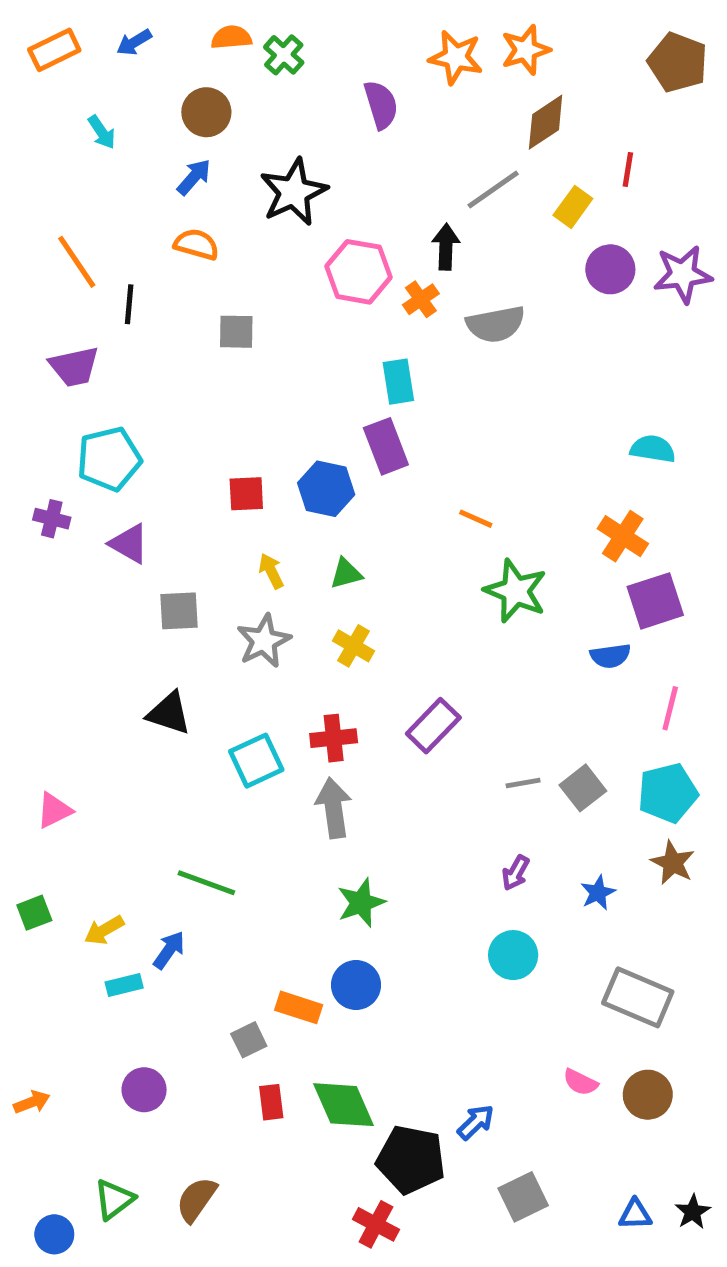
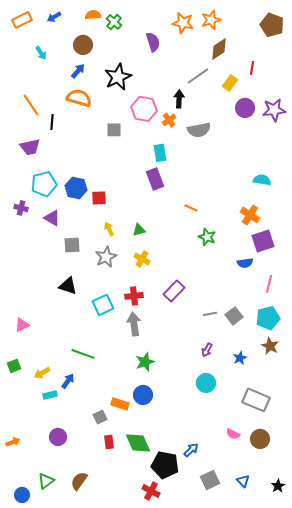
orange semicircle: (196, 244) -> (79, 98), size x1.4
gray square: (236, 332) -> (114, 130), moved
blue hexagon: (326, 489) -> (76, 188), moved
green star: (516, 591) -> (207, 237), size x0.7
blue triangle: (635, 1214) -> (243, 481), moved, turned 48

